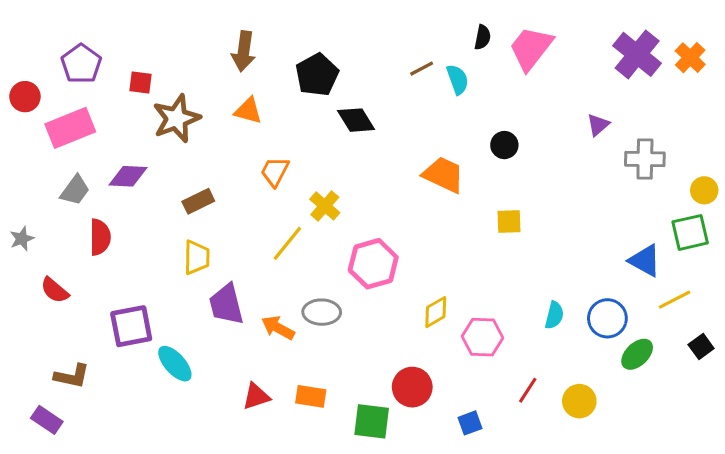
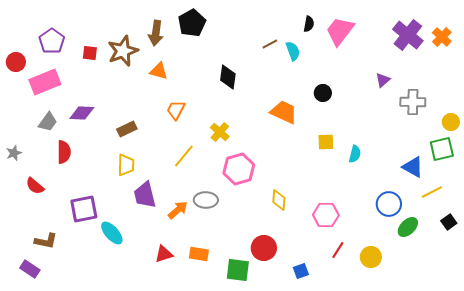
black pentagon: (317, 75) -> (192, 23), moved
brown star: (176, 118) -> (123, 51), moved
black diamond: (356, 120) -> (228, 77), turned 40
yellow cross: (325, 206) -> (220, 132), moved
yellow diamond: (436, 312) -> (279, 200), turned -55
cyan semicircle: (554, 315) -> (355, 154), moved
orange arrow: (278, 328) -> (178, 210), turned 110
pink hexagon: (483, 337) -> (326, 215), moved

